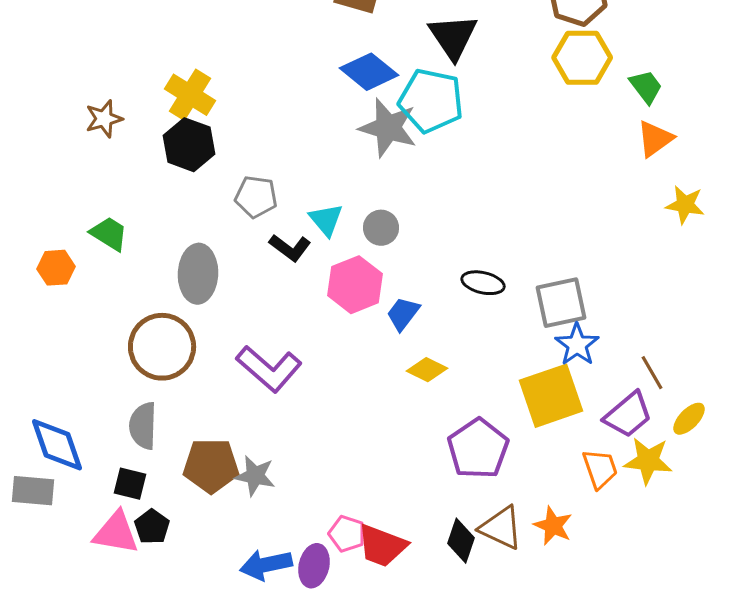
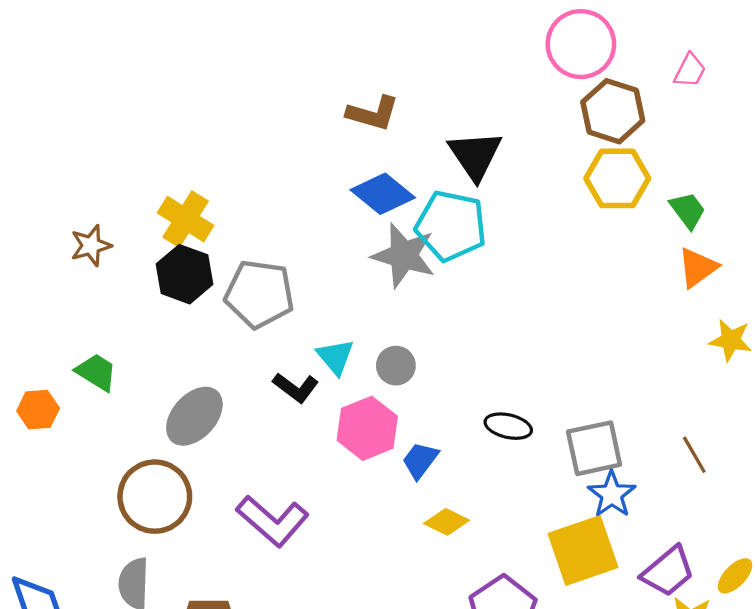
gray pentagon: (256, 197) -> (259, 294), moved, size x1.5
gray ellipse: (198, 274) -> (194, 416), turned 40
brown line: (652, 373) -> (694, 455), moved

